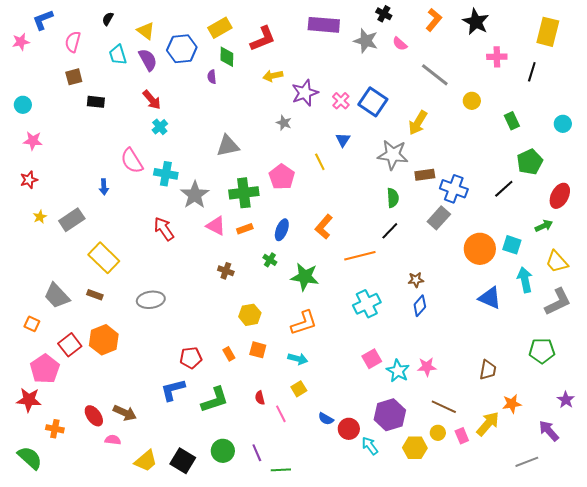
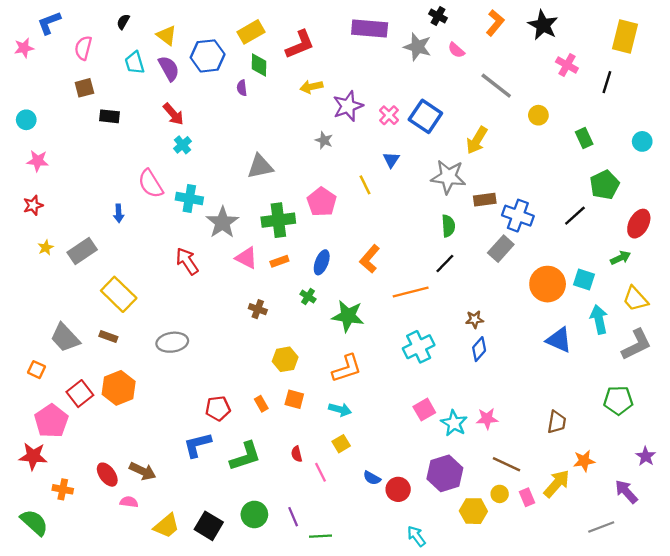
pink cross: (497, 57) -> (567, 65), turned 30
cyan arrow: (370, 446) -> (416, 536), moved

